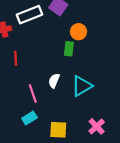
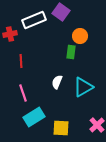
pink line: (33, 93) -> (23, 93), moved
cyan rectangle: (29, 118) -> (34, 117), size x1.5

